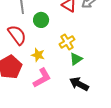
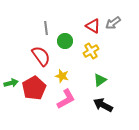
yellow cross: (67, 42) -> (91, 51), moved

